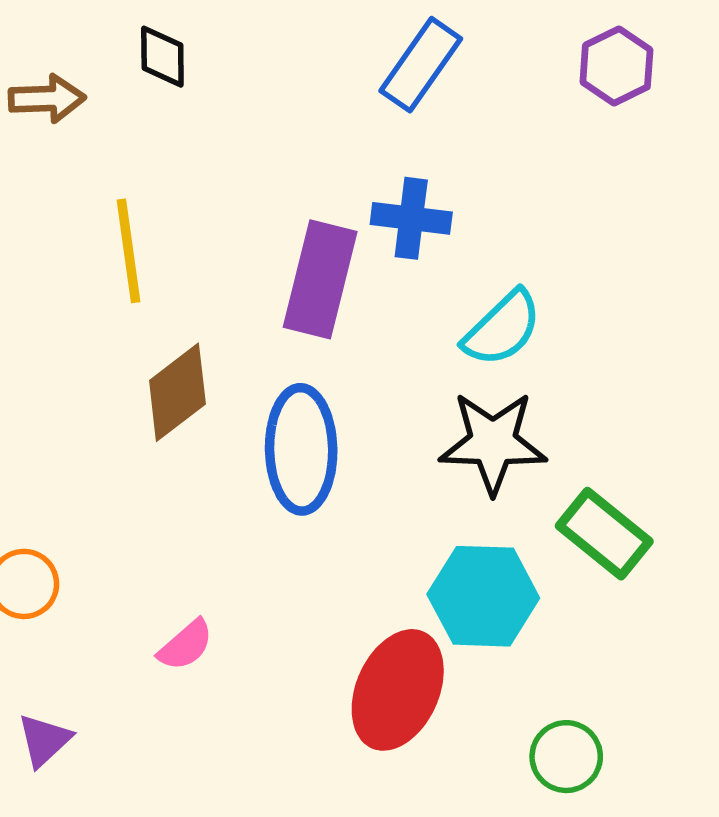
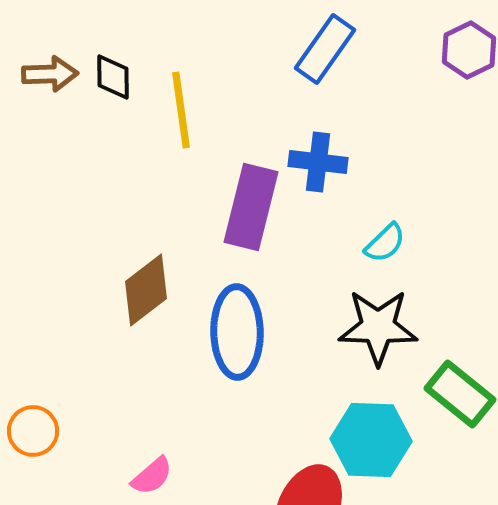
black diamond: (162, 57) -> (113, 77), moved
yellow line: (129, 251) -> (181, 110), moved
cyan semicircle: (502, 328) -> (385, 243), size x0.7

